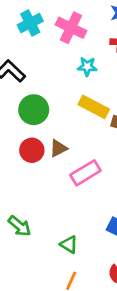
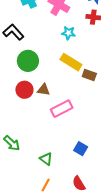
brown triangle: (58, 148) -> (44, 90), turned 32

